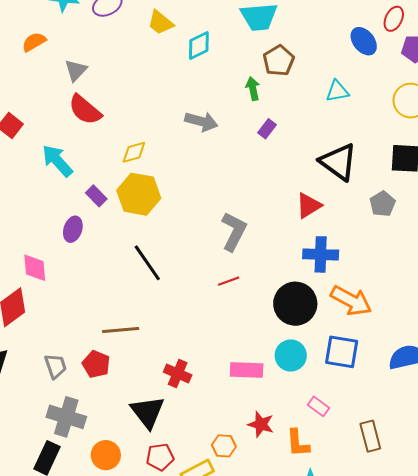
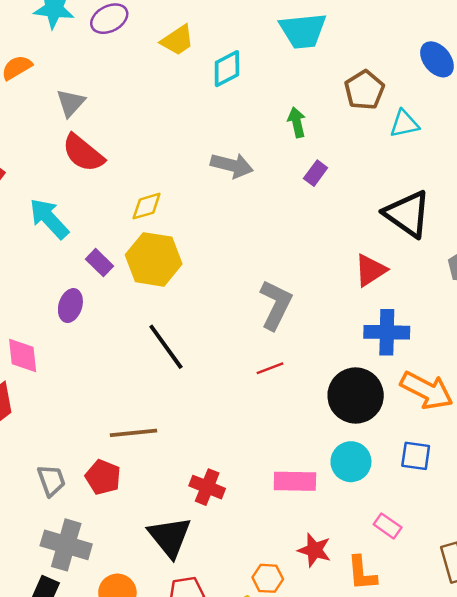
yellow trapezoid: (160, 23) -> (177, 40), turned -72
brown pentagon: (279, 61) -> (364, 90), moved
blue square: (342, 352) -> (416, 456), size x0.7

